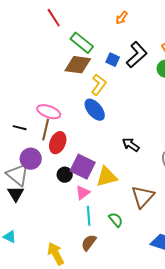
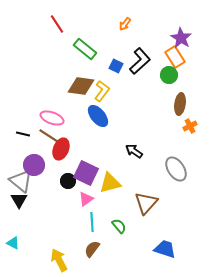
brown diamond: (78, 65) -> (81, 86), moved
brown line: (46, 130) -> (49, 136), turned -70

